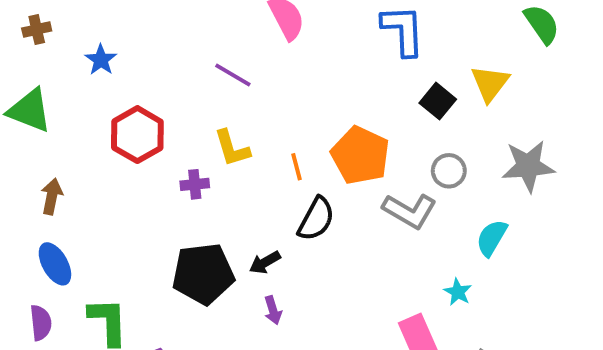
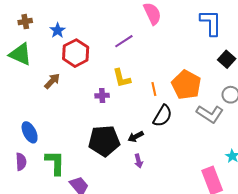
brown cross: (37, 29) -> (25, 22), moved
purple line: (233, 75) -> (124, 41), turned -66
red hexagon: (137, 135) -> (76, 53), moved
brown arrow: (52, 196) -> (52, 81), moved, turned 30

